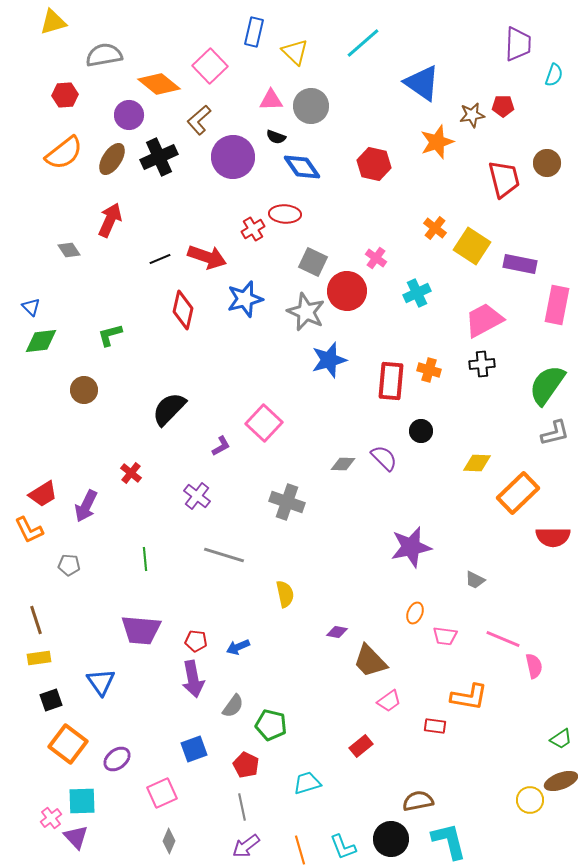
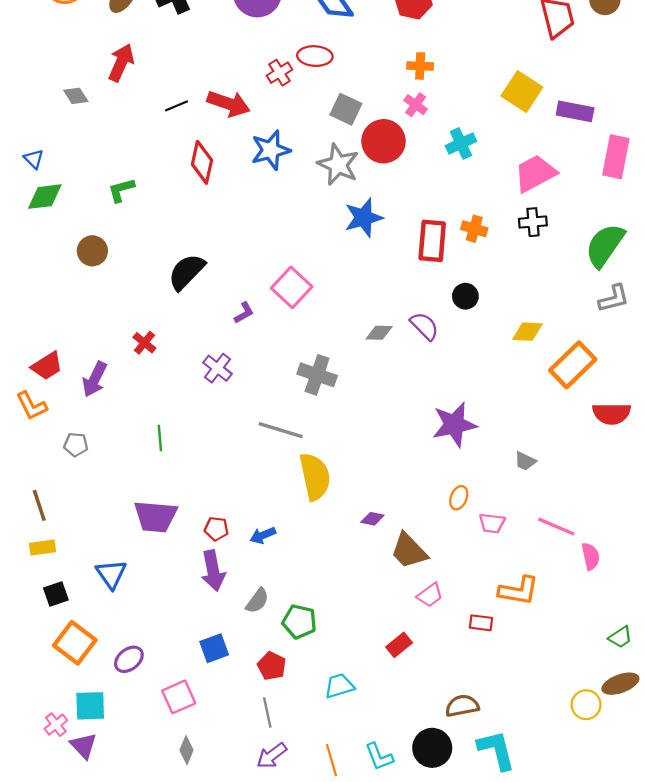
orange cross: (435, 228) -> (420, 66), moved, turned -35
gray line: (224, 555) -> (281, 430), moved
yellow semicircle: (285, 594) -> (315, 477), size x1.6

